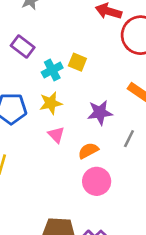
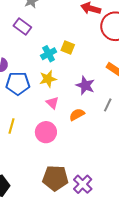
purple rectangle: (23, 46) -> (22, 27), moved
purple star: (100, 113) -> (85, 85), turned 30
pink circle: (97, 181) -> (46, 132), moved

